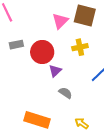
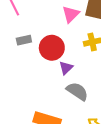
gray semicircle: (65, 93) -> (77, 91), size x1.5

